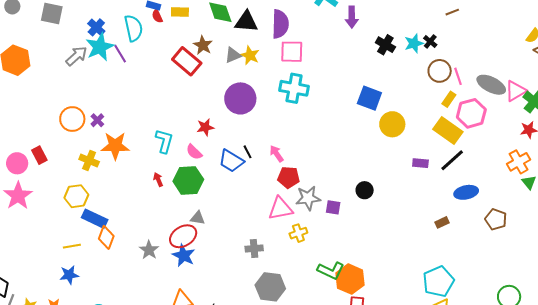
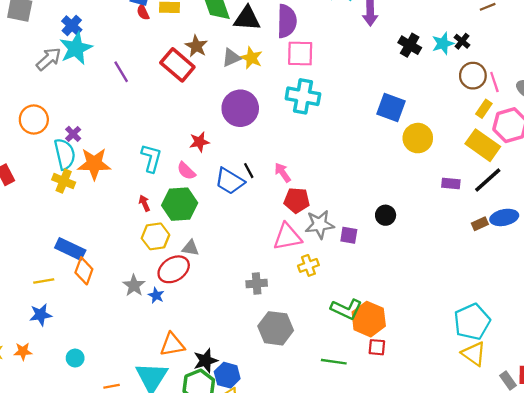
cyan semicircle: (133, 28) -> (65, 154), moved
purple line: (120, 54) -> (121, 72), moved
orange circle: (72, 119) -> (34, 120), moved
yellow hexagon: (76, 196) -> (155, 236), moved
brown rectangle: (442, 222) -> (480, 224), moved
blue star: (184, 255) -> (156, 295), moved, size x0.6

